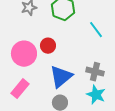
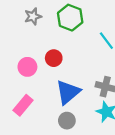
pink circle: (24, 54) -> (27, 67), size x0.7

